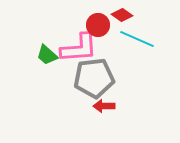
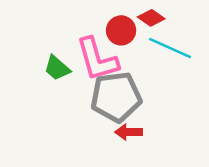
pink L-shape: (79, 48) -> (97, 59), turned 78

